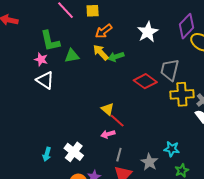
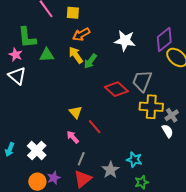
white star: (148, 32) -> (125, 41), turned 30
green arrow: (116, 57) -> (90, 61), turned -42
red line: (117, 121) -> (95, 127), moved
pink arrow: (108, 134) -> (73, 137), turned 56

